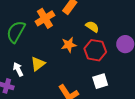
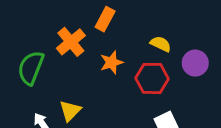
yellow semicircle: (92, 27) -> (161, 44), moved
orange star: (69, 45) -> (111, 62), moved

